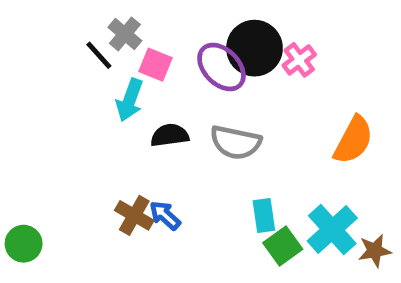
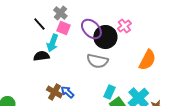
gray cross: (125, 34) -> (60, 13), moved
black circle: (254, 48) -> (105, 37), moved
black semicircle: (170, 135) -> (41, 56), moved
cyan rectangle: (264, 215) -> (109, 92), turned 32

